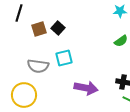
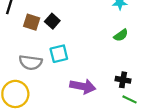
brown square: (39, 29) -> (32, 22), turned 35

